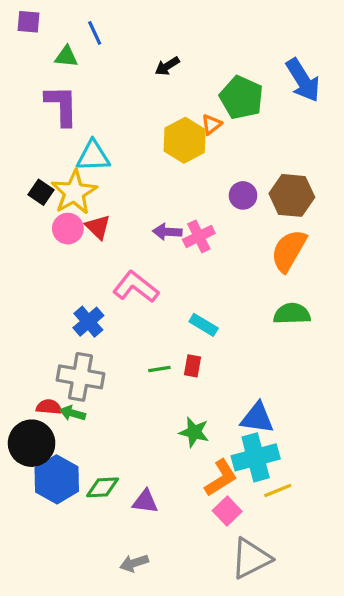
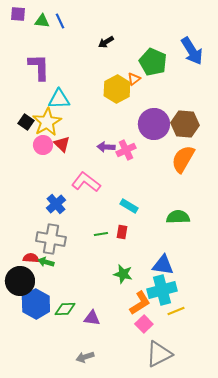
green triangle: (66, 57) -> (42, 21), moved
purple circle: (243, 195) -> (154, 124), size x1.8
green semicircle: (292, 314) -> (178, 217), moved

